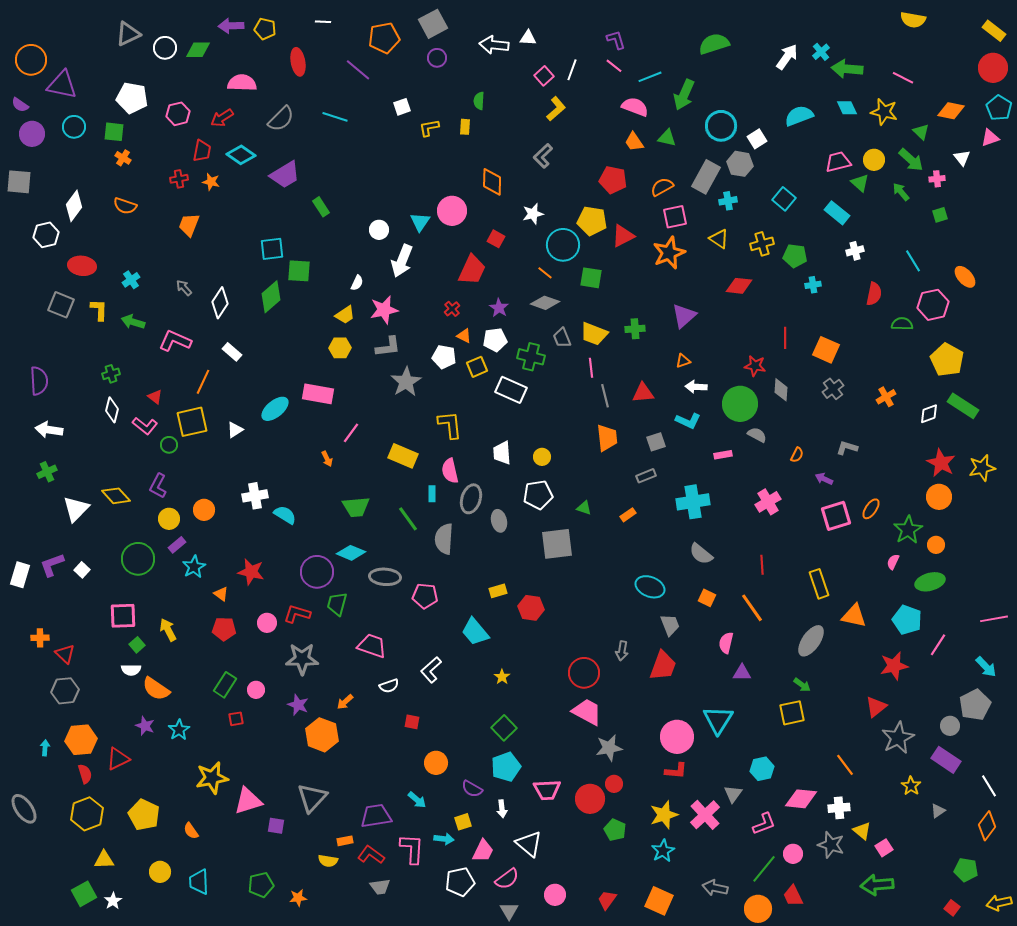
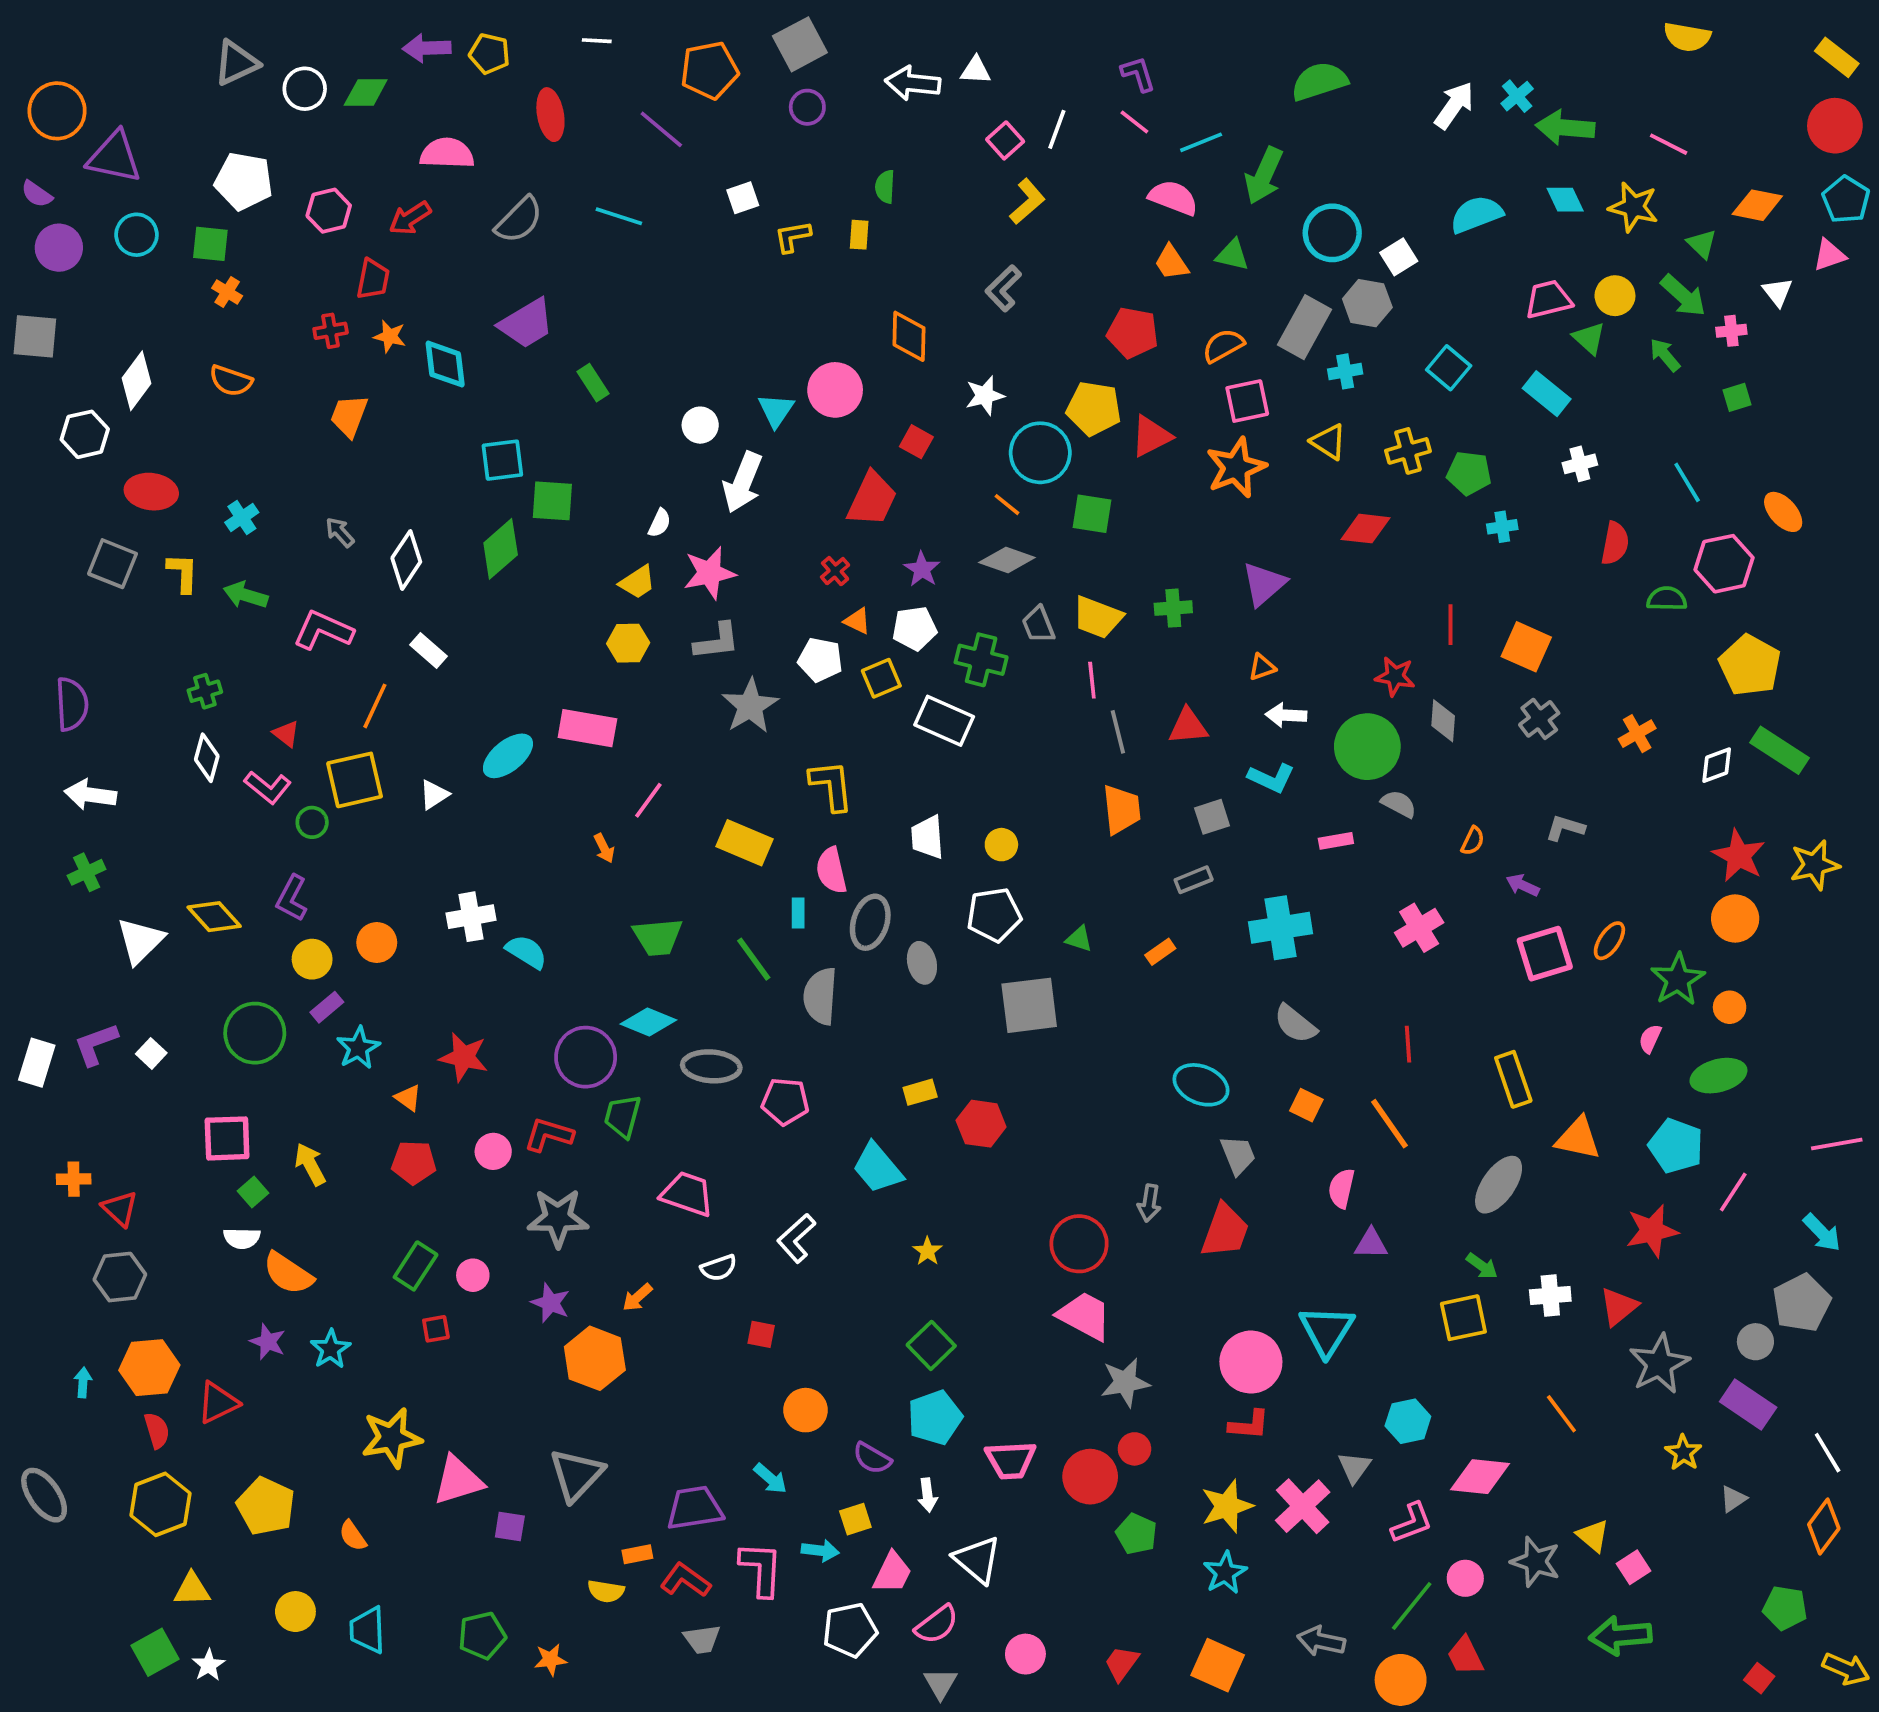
cyan diamond: (241, 155) -> (445, 364), moved, turned 48
white cross: (839, 808) -> (1550, 1296), moved
yellow arrow: (999, 903) -> (1846, 1669), turned -145

